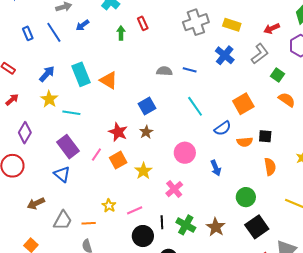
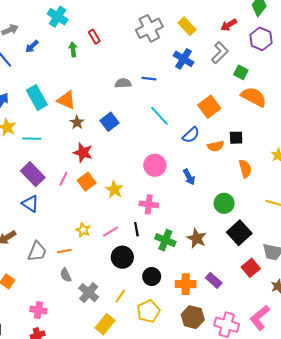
yellow rectangle: (232, 25) -> (187, 26), turned 36
orange semicircle: (287, 100) -> (254, 97), size x1.4
brown star: (146, 132) -> (77, 122), moved
pink cross: (174, 189) -> (149, 204), turned -36
black line: (162, 222) -> (136, 229), moved

